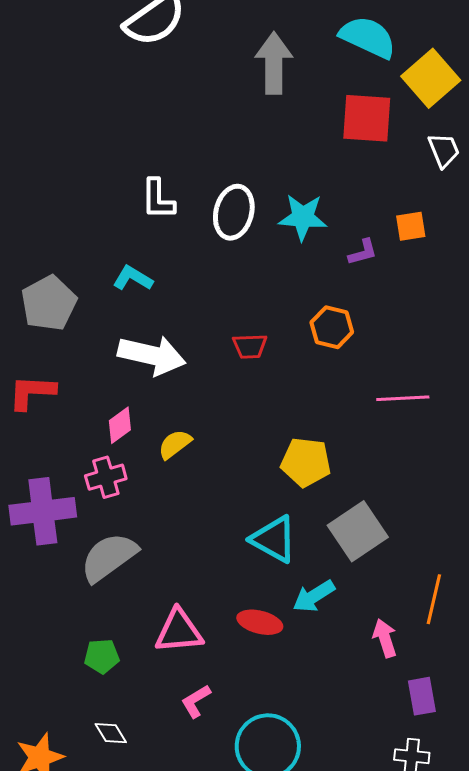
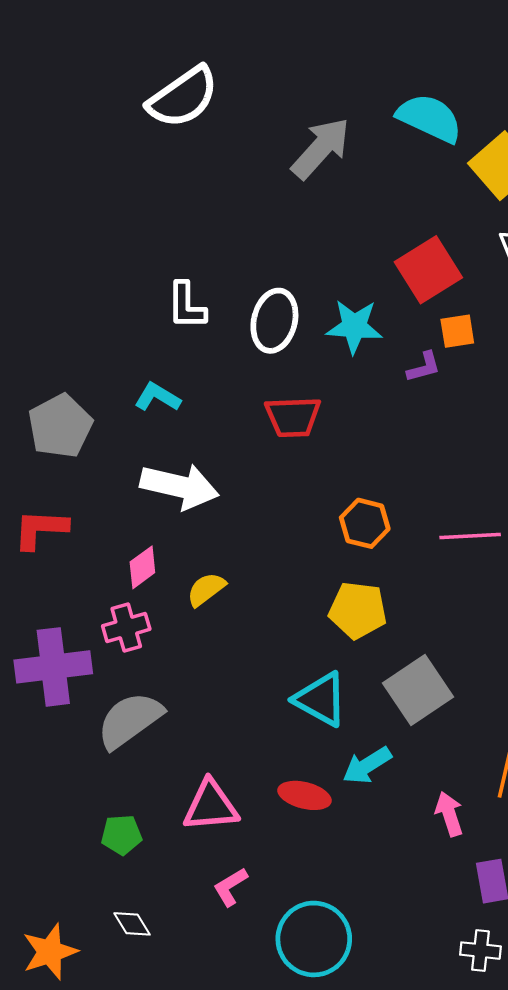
gray arrow: (274, 63) -> (321, 148), turned 42
red square: (367, 118) -> (428, 270), moved, turned -36
orange square: (411, 226) -> (457, 331), moved
orange hexagon: (332, 327) -> (365, 523), moved
red trapezoid: (250, 346) -> (293, 417), moved, size x1.4

